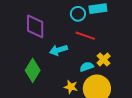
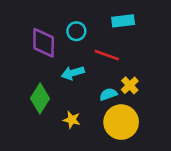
cyan circle: (78, 14) -> (76, 31), moved
yellow star: (71, 87) -> (72, 120), moved

